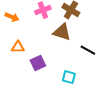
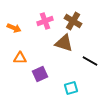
cyan square: (69, 77) -> (71, 88), turned -32

